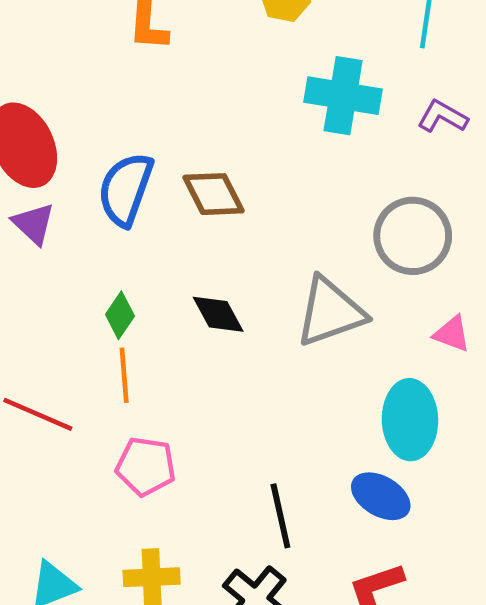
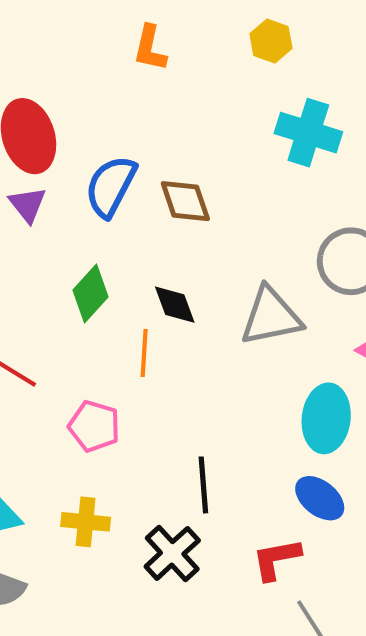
green diamond: (120, 315) -> (90, 294), size x1.4
orange line: (124, 375) -> (144, 353), moved
blue ellipse: (381, 496) -> (320, 498), moved

